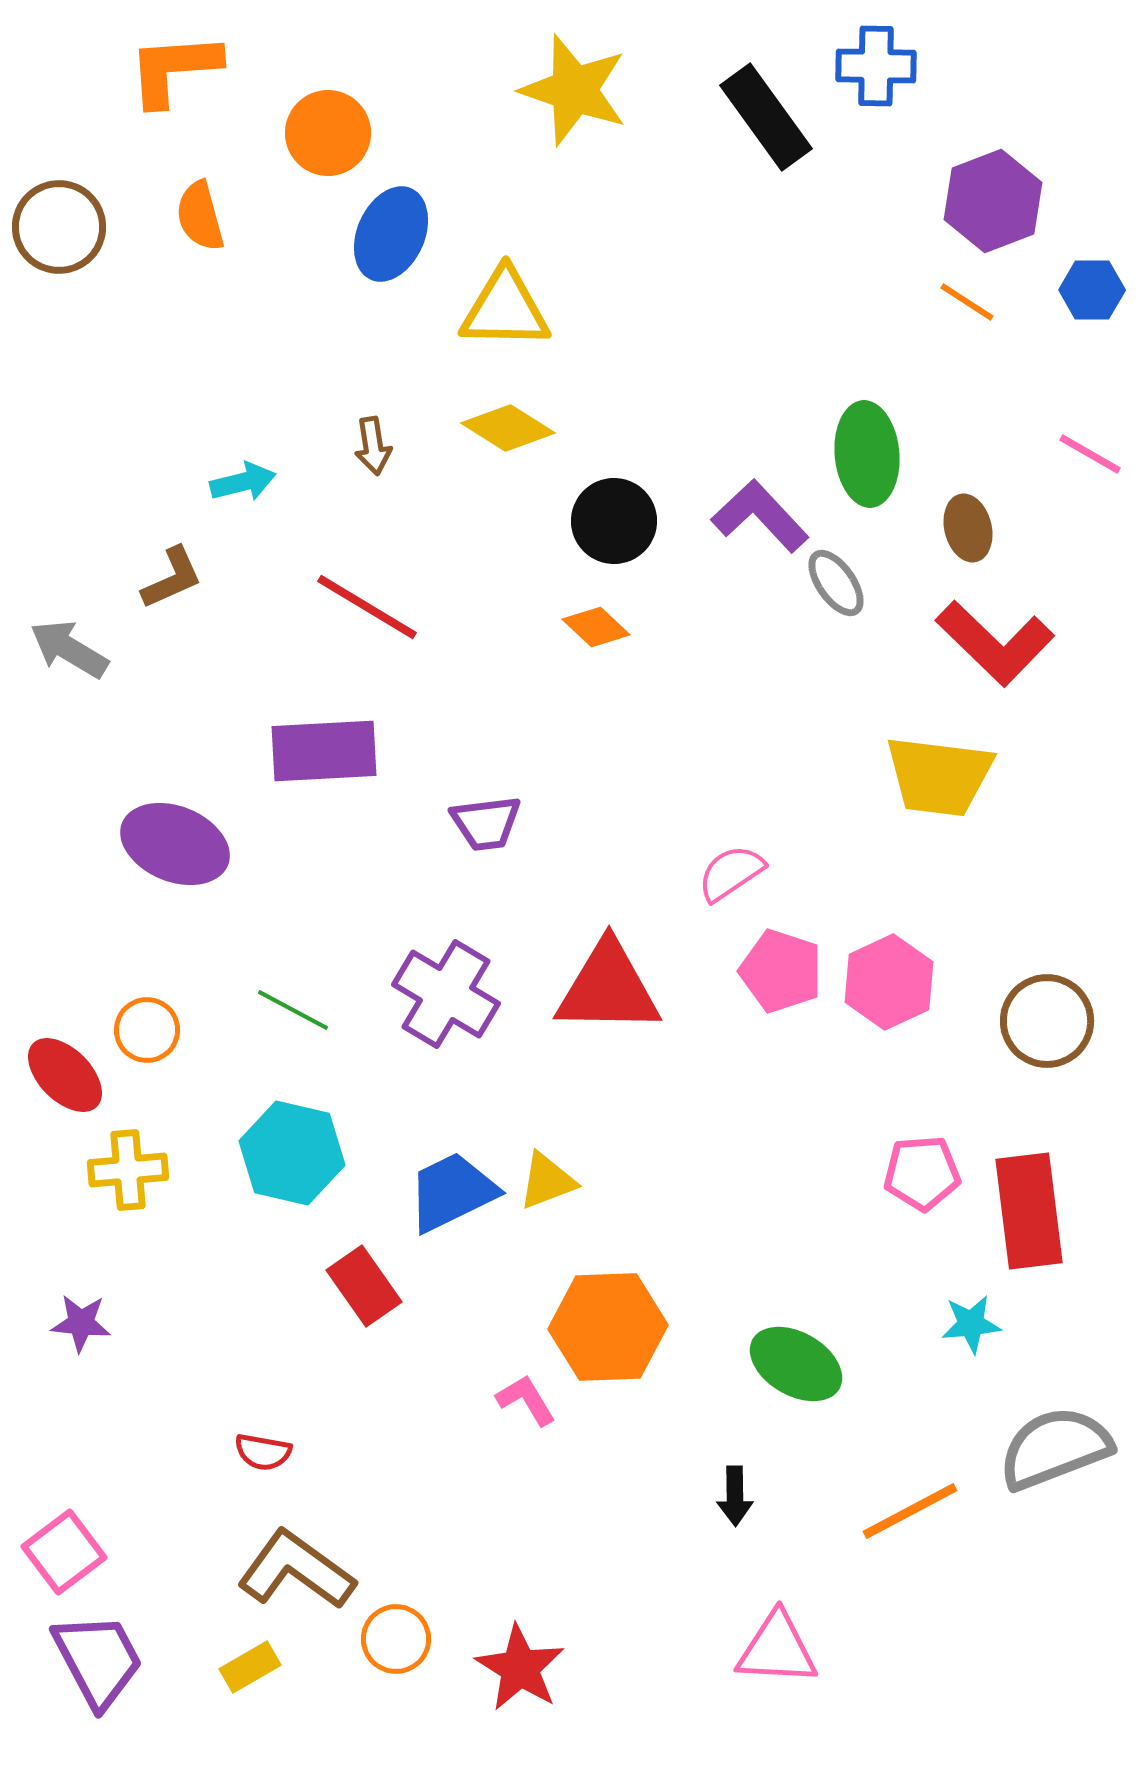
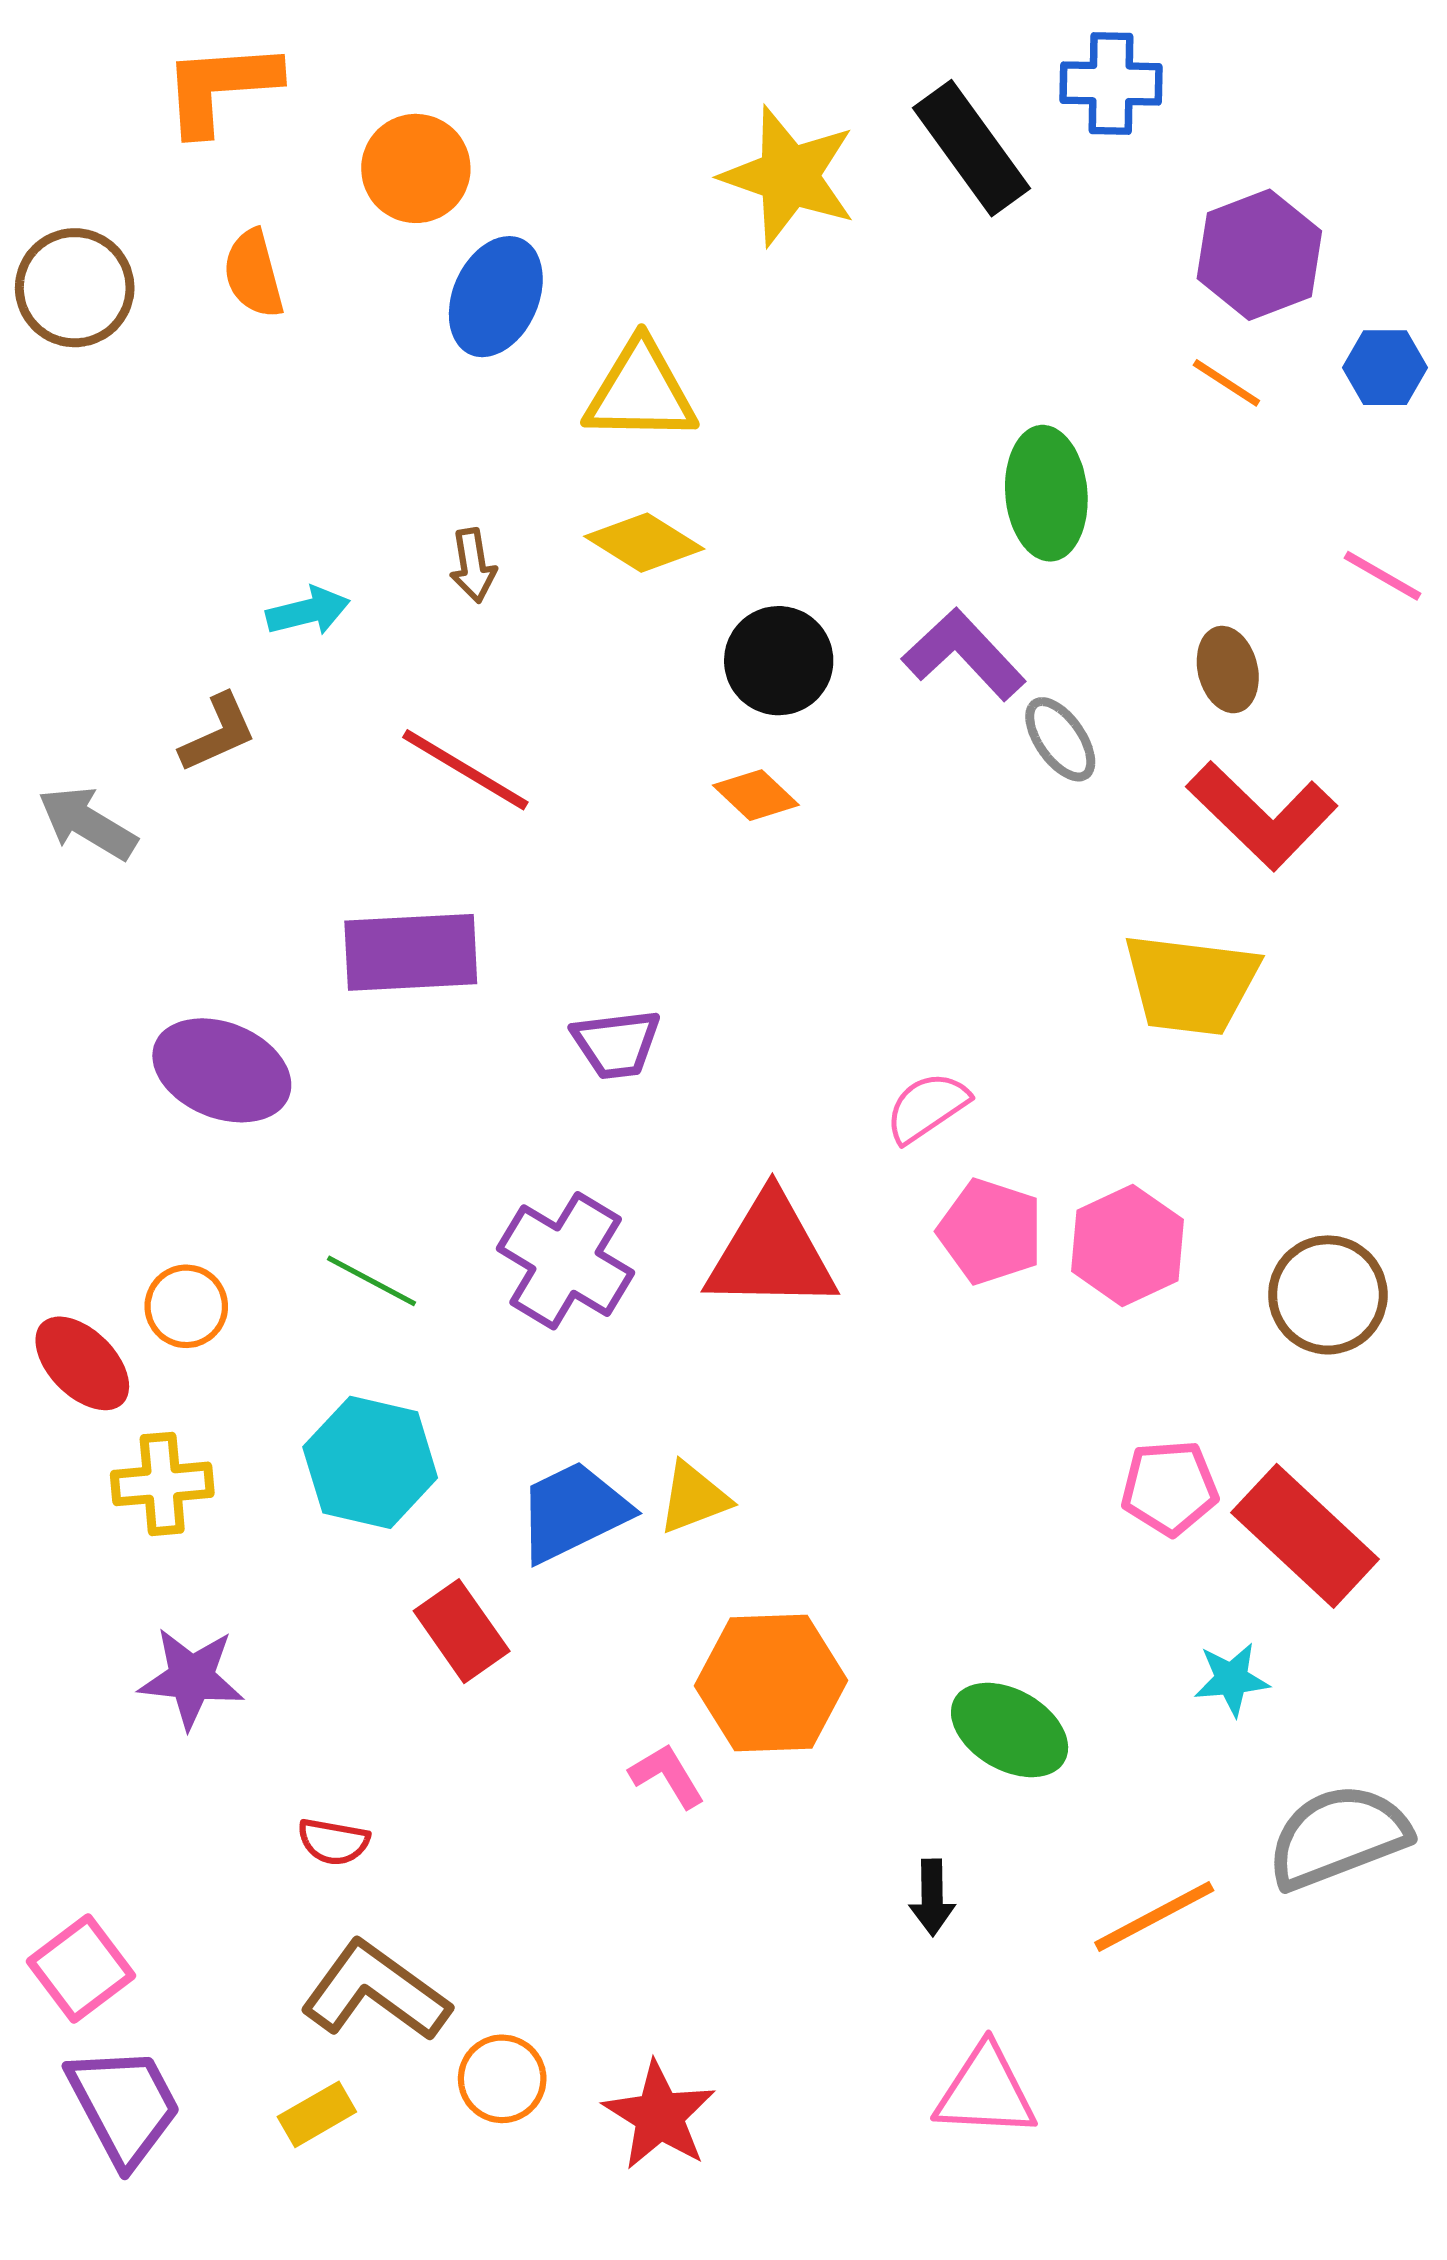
yellow star: (574, 90) -> (789, 176), moved
green ellipse: (867, 454) -> (1046, 493), moved
red rectangle: (1029, 1211) -> (1305, 1536), turned -40
purple star: (81, 1323) -> (191, 1678), moved, size x1.4

